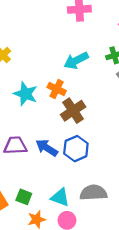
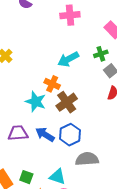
cyan star: (26, 94) -> (36, 102), moved
gray semicircle: (93, 193) -> (87, 159), moved

